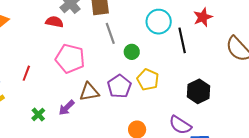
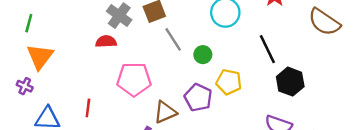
black line: (182, 40) -> (267, 49), moved

